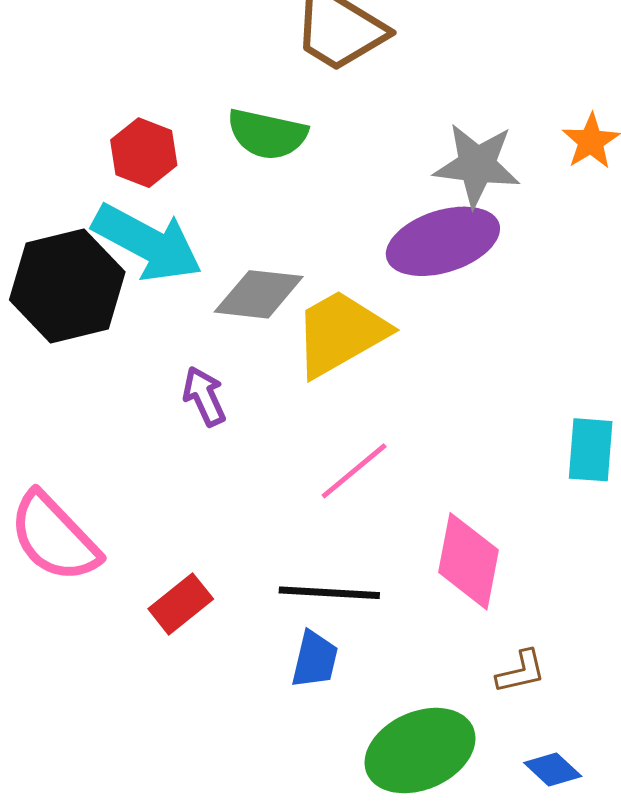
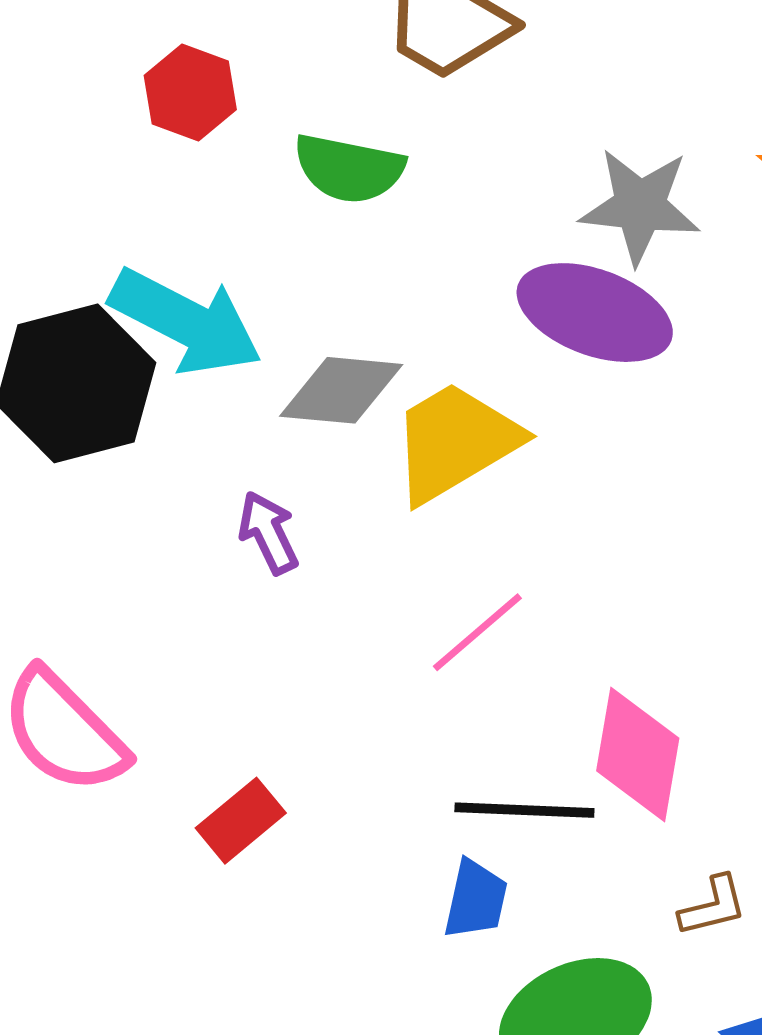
red hexagon: (144, 153) -> (190, 92), moved
purple ellipse: (443, 241) -> (595, 313), turned 39
black line: (329, 593) -> (524, 810), moved
blue trapezoid: (315, 659) -> (476, 899), moved

